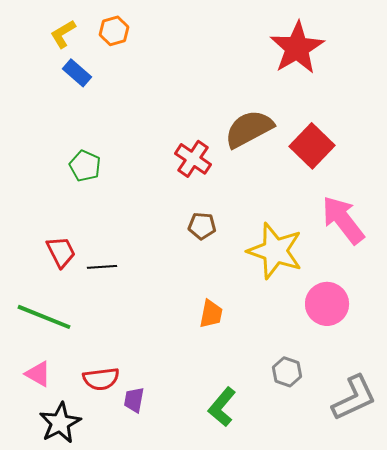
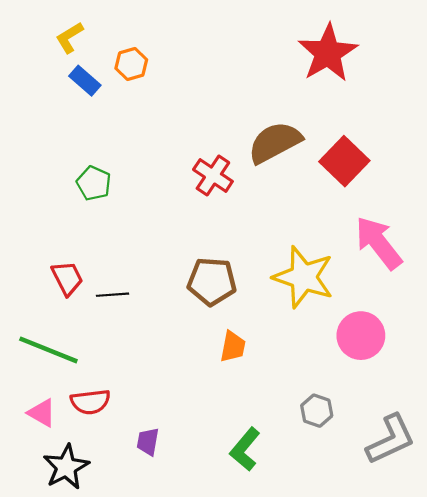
orange hexagon: (114, 31) -> (131, 64), moved
brown pentagon: (202, 226) -> (212, 281), moved, size x1.6
red semicircle: (101, 379) -> (90, 402), moved

